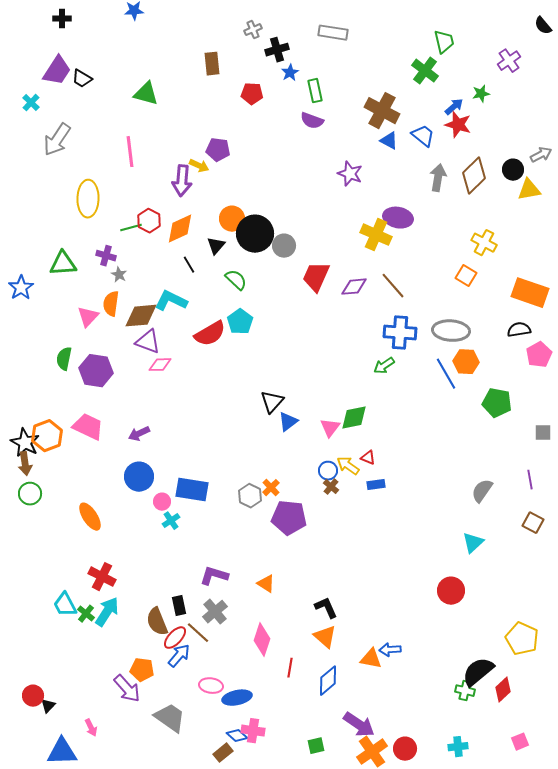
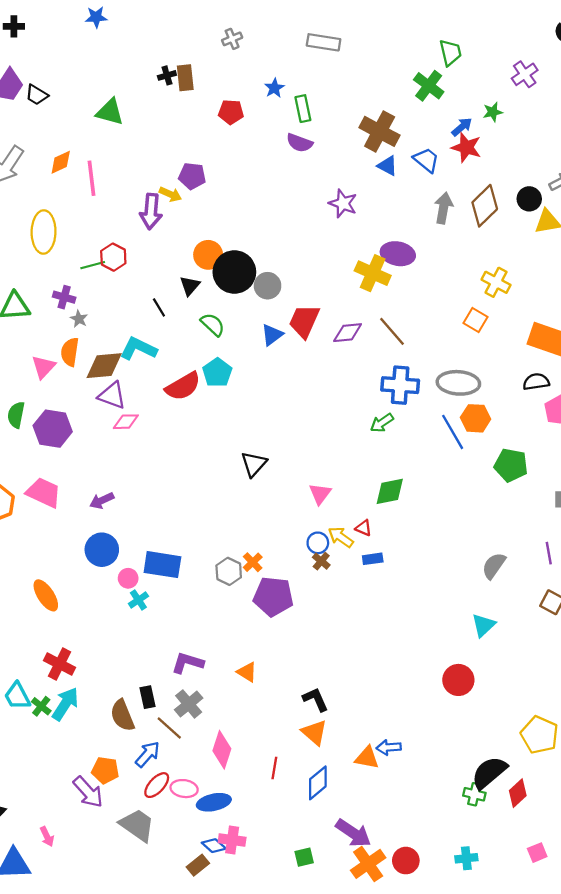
black cross: (277, 50) -> (167, 75), moved, size x0.7
orange diamond: (180, 229) -> (61, 162), moved, size x0.7
green diamond: (354, 418) -> (390, 491), moved
blue triangle: (288, 422) -> (272, 335), moved
red ellipse: (175, 638) -> (157, 785), moved
pink diamond: (262, 640) -> (222, 750), moved

